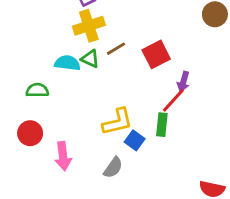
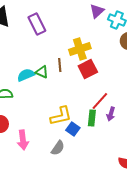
yellow cross: (89, 26) -> (80, 49), moved
brown line: (116, 49) -> (60, 65), turned -64
cyan semicircle: (67, 63) -> (26, 75), turned -30
purple arrow: (183, 82) -> (111, 114), moved

